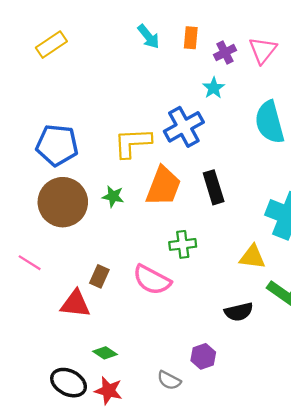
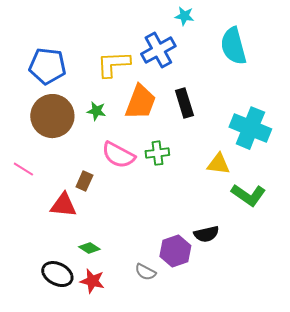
cyan star: (214, 88) -> (184, 16), turned -30
pink semicircle: (152, 280) -> (118, 155), moved
black semicircle: (239, 312) -> (206, 234), moved
purple hexagon: (203, 356) -> (175, 251), size x1.4

